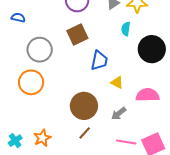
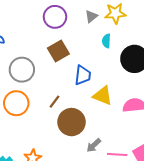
yellow triangle: (117, 82) -> (103, 96), size x1.5
gray arrow: (119, 114) -> (94, 145), moved
brown line: (85, 133) -> (55, 102), moved

